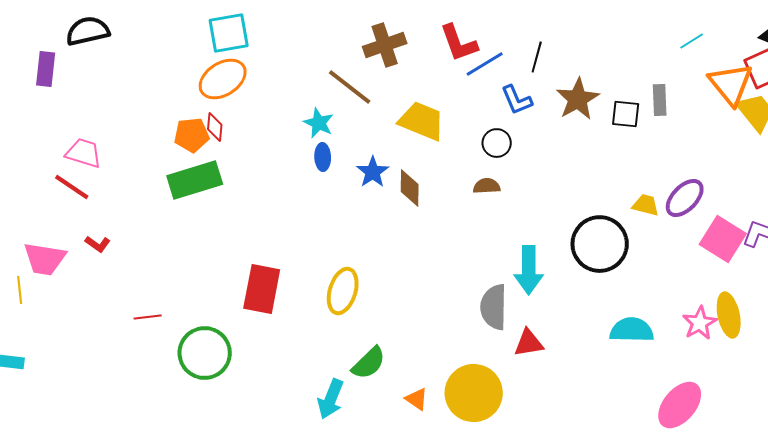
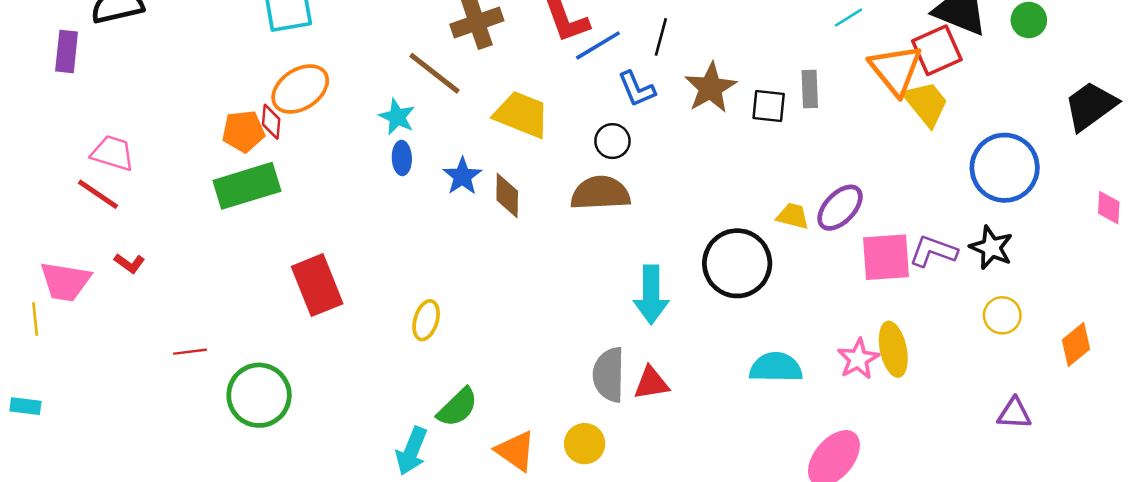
orange ellipse: (223, 79) -> (300, 89), moved
brown semicircle: (487, 186) -> (600, 193), size x1.8
pink square: (723, 239) -> (886, 257), turned -36
red rectangle: (262, 289) -> (317, 285), moved, turned -33
yellow ellipse: (343, 291) -> (426, 320), size x0.7
gray semicircle: (494, 307) -> (609, 375), moved
yellow circle: (474, 393) -> (585, 444), size x0.6
orange triangle: (417, 399) -> (516, 451), size x1.5

